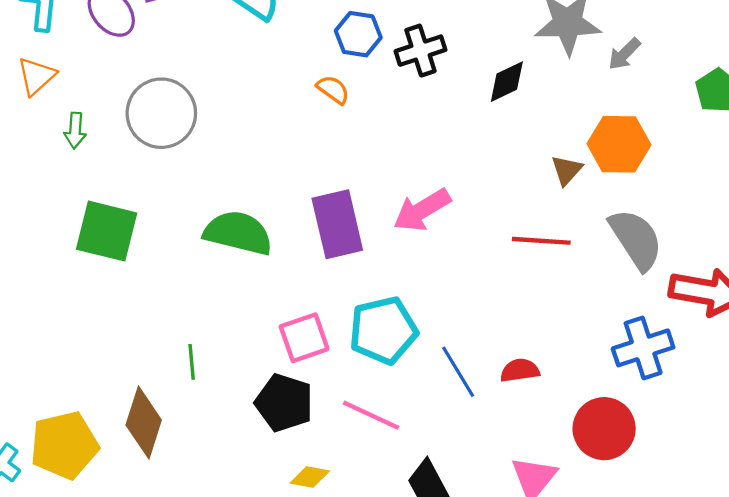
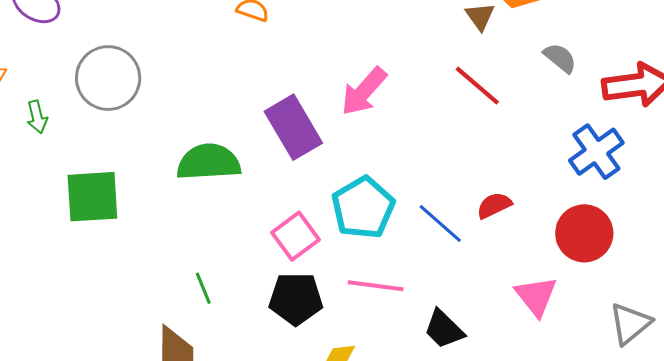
gray semicircle: (636, 239) -> (560, 58), size x0.6
red line: (541, 241) -> (477, 86), turned 54

